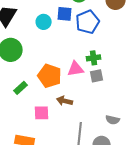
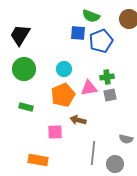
cyan circle: (44, 22) -> (64, 69), moved
orange pentagon: (50, 76) -> (63, 95), turned 30
green rectangle: (21, 88) -> (26, 107), moved, turned 56

